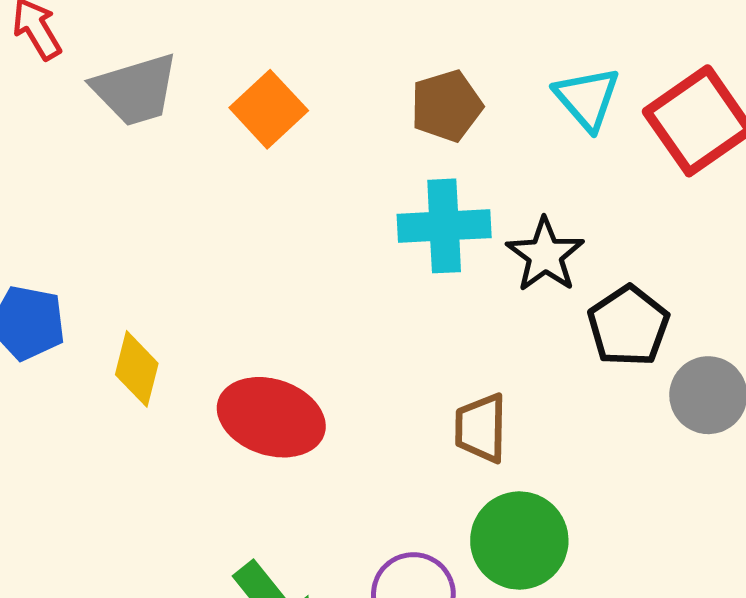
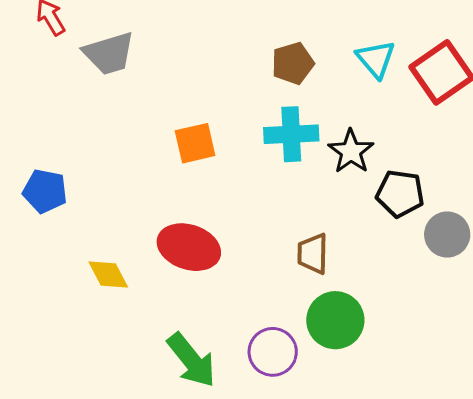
orange square: (269, 109) -> (195, 143), moved, turned 30
black pentagon: (628, 326) -> (400, 194), turned -30
yellow diamond: (137, 369) -> (108, 274), moved, turned -42

